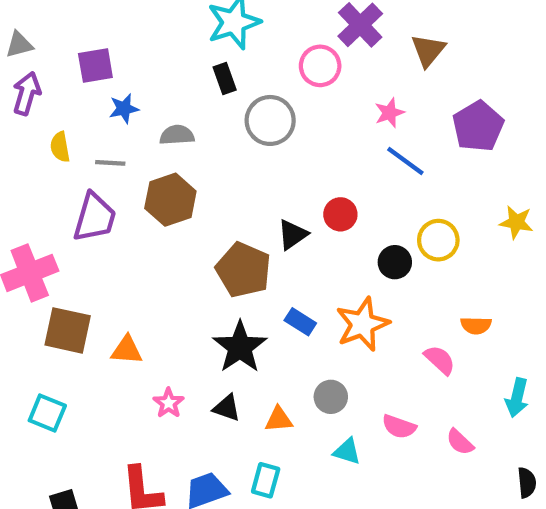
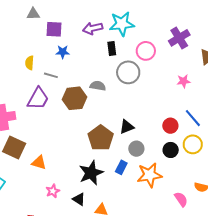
gray triangle: (19, 45) -> (33, 14), moved
pink circle: (320, 66) -> (146, 51), moved
purple arrow: (27, 93) -> (93, 28), moved, turned -132
gray semicircle: (177, 135) -> (98, 86), moved
blue line: (405, 161) -> (193, 118), moved
red circle: (340, 214) -> (170, 126), moved
blue rectangle: (300, 322) -> (121, 167), turned 72
gray circle: (331, 397) -> (136, 149), moved

